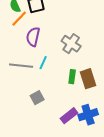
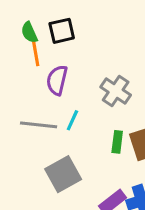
orange line: (19, 19) -> (35, 52), turned -54
gray square: (37, 98) -> (63, 174), size x1.6

